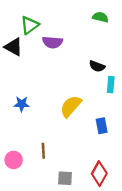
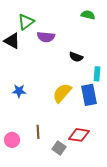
black semicircle: (97, 66) -> (76, 57), moved
blue rectangle: (102, 126) -> (89, 95), moved, size x1.5
red diamond: (99, 174) -> (79, 135), moved, turned 70
gray square: (65, 178) -> (59, 148), moved, turned 32

